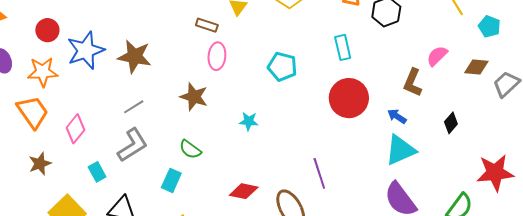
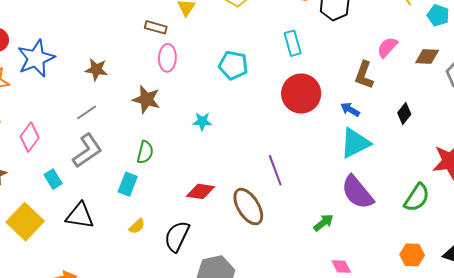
brown star: (135, 56) -> (96, 70), moved, size x0.7
green semicircle: (190, 149) -> (145, 152), turned -110

